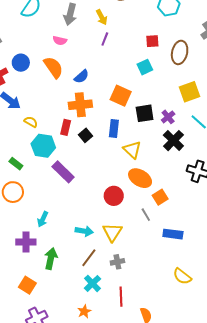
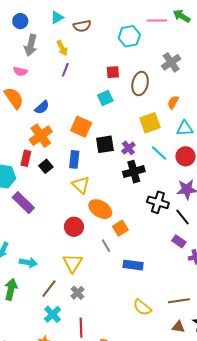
orange cross: (80, 105) -> (41, 136), turned -30
black cross: (173, 141) -> (134, 172), turned 30
yellow triangle: (132, 150) -> (81, 185), moved
cyan arrow: (84, 231) -> (28, 262), moved
gray cross: (117, 262) -> (78, 293), turned -32

